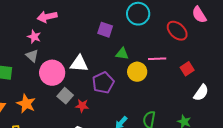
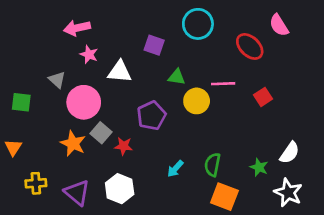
pink star: (34, 37) -> (89, 54), moved
white triangle: (79, 64) -> (120, 72), moved
white semicircle: (201, 93) -> (290, 153), moved
orange star: (26, 104) -> (73, 143), moved

